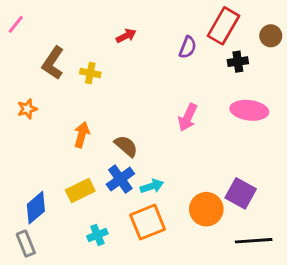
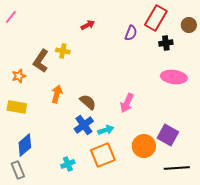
brown L-shape: (53, 63) -> (41, 61), moved
pink arrow: (188, 117) -> (127, 103), moved
yellow rectangle: (80, 191) -> (17, 107), moved, turned 36

